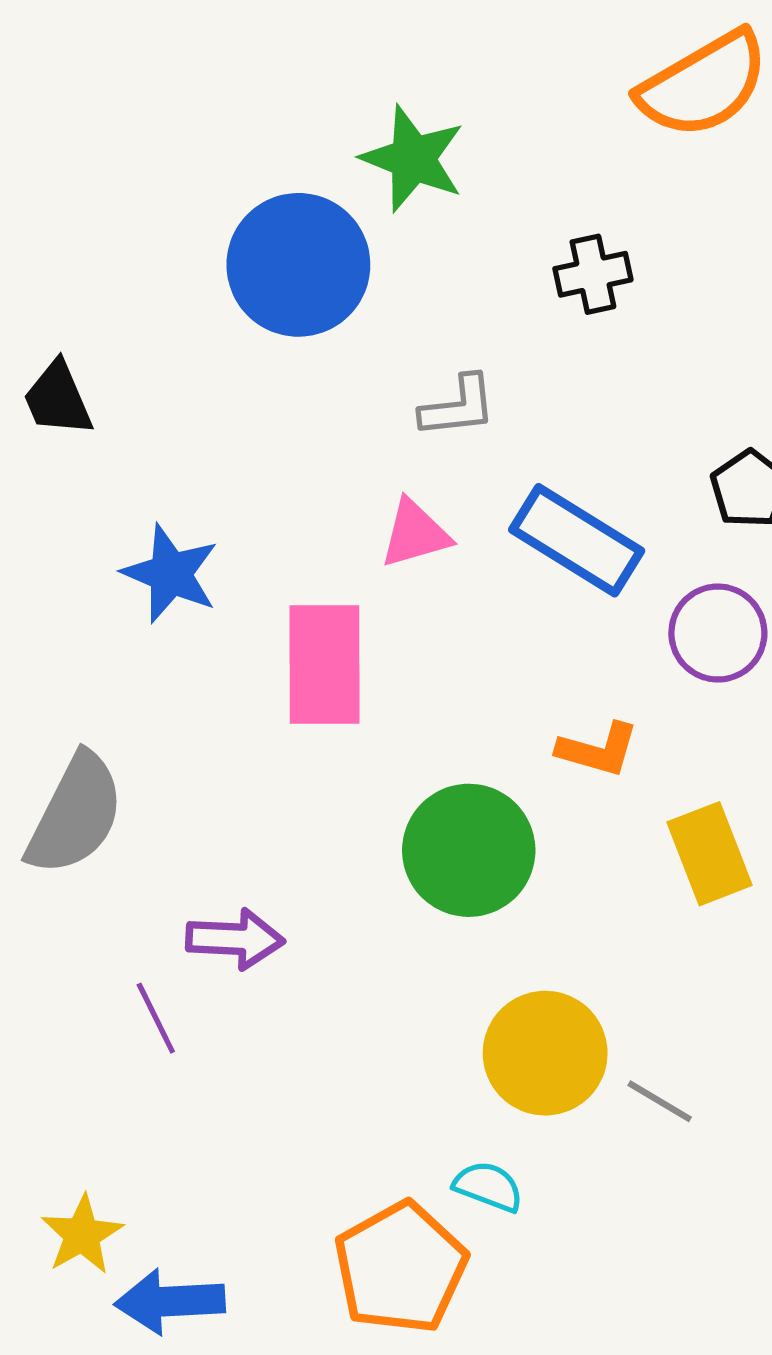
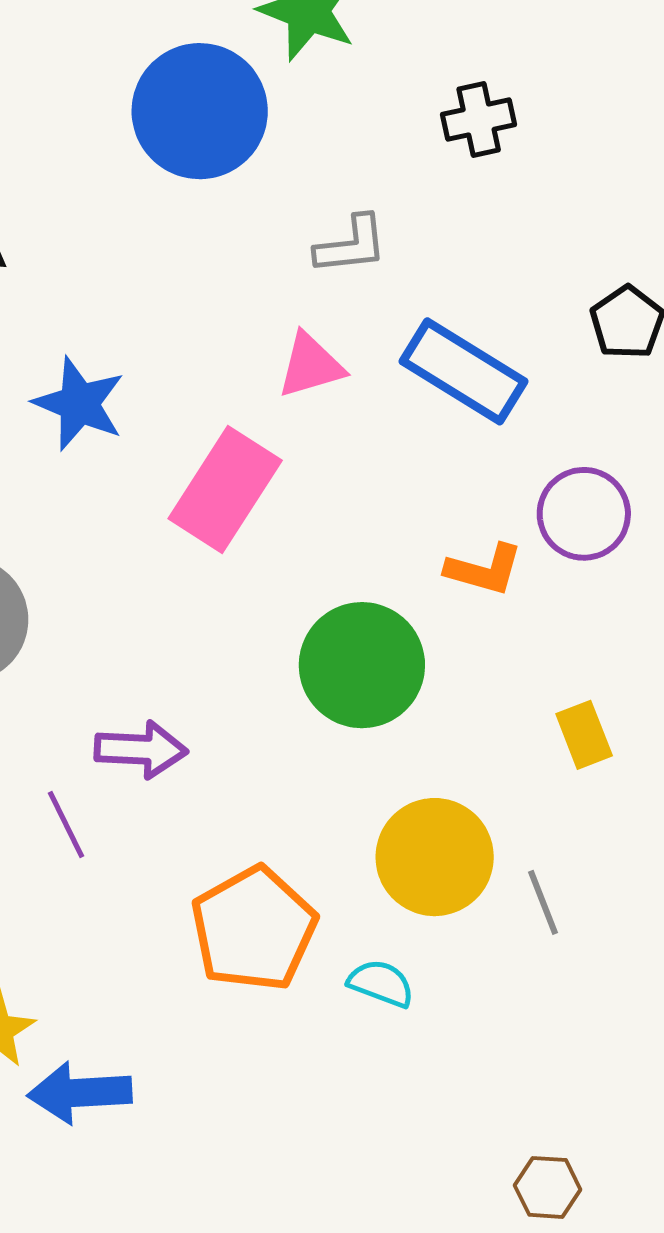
purple circle: (718, 633) -> (584, 514), moved
pink rectangle: (325, 665) -> (225, 489), turned 33
yellow rectangle: (710, 854) -> (584, 735), moved, size x0.7
gray line: (660, 1101) -> (543, 902), turned 38
orange pentagon: (401, 1268) -> (254, 929), moved

